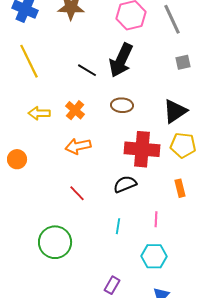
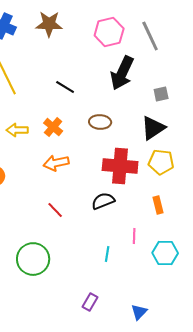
black arrow: (121, 60) -> (122, 73), moved
gray square: (183, 62) -> (161, 94), moved
cyan line: (118, 226) -> (107, 254), moved
cyan hexagon: (154, 256) -> (165, 253), moved

